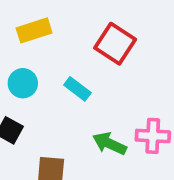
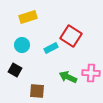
red square: (115, 44) -> (71, 36), moved
cyan rectangle: (77, 89) -> (51, 48), turned -64

